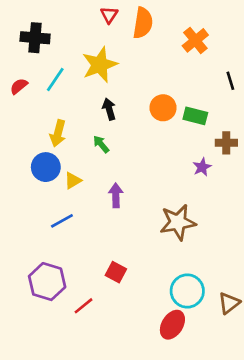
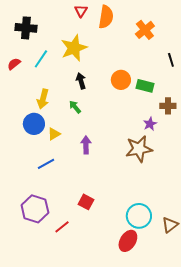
brown star: (178, 222) -> (139, 149), moved

